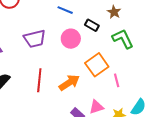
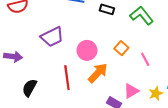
pink circle: (71, 39) -> (87, 50), moved
orange square: (97, 65) -> (121, 48), size x0.6

